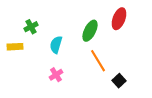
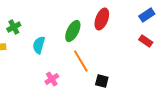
pink cross: (56, 75) -> (52, 79), moved
black square: (119, 81) -> (102, 81), turned -32

